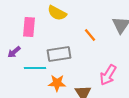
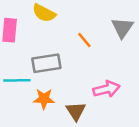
pink arrow: (108, 75) -> (106, 89), turned -135

